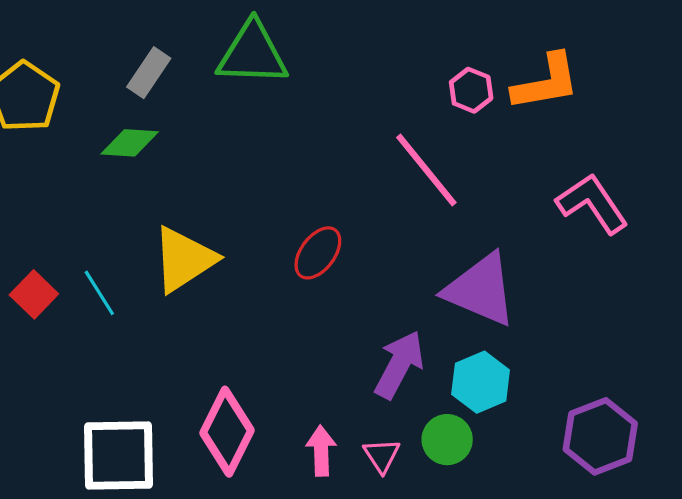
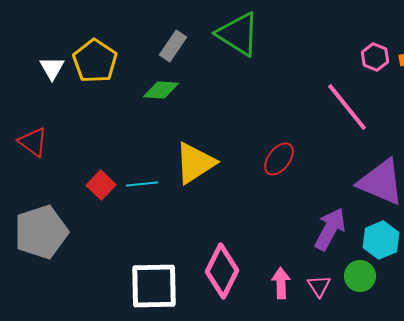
green triangle: (252, 54) -> (238, 34), turned 30
cyan line: (99, 293) -> (142, 184), turned -64

